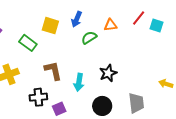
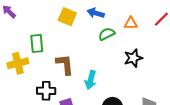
blue arrow: (77, 19) -> (96, 13), turned 77
green rectangle: (28, 43) -> (37, 43), moved, turned 42
black star: (108, 73) -> (133, 58), moved

